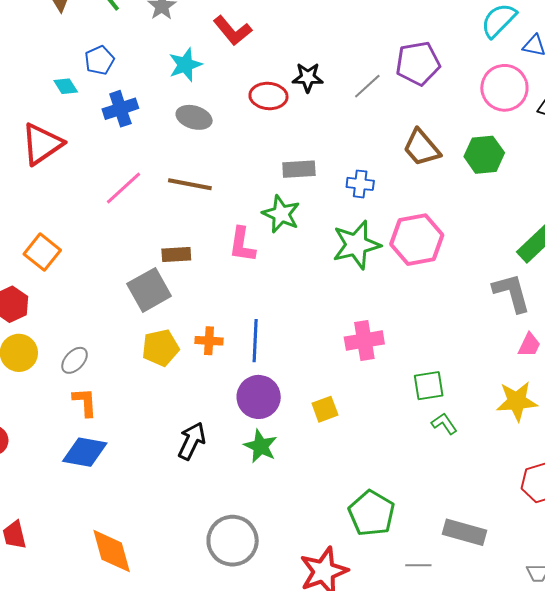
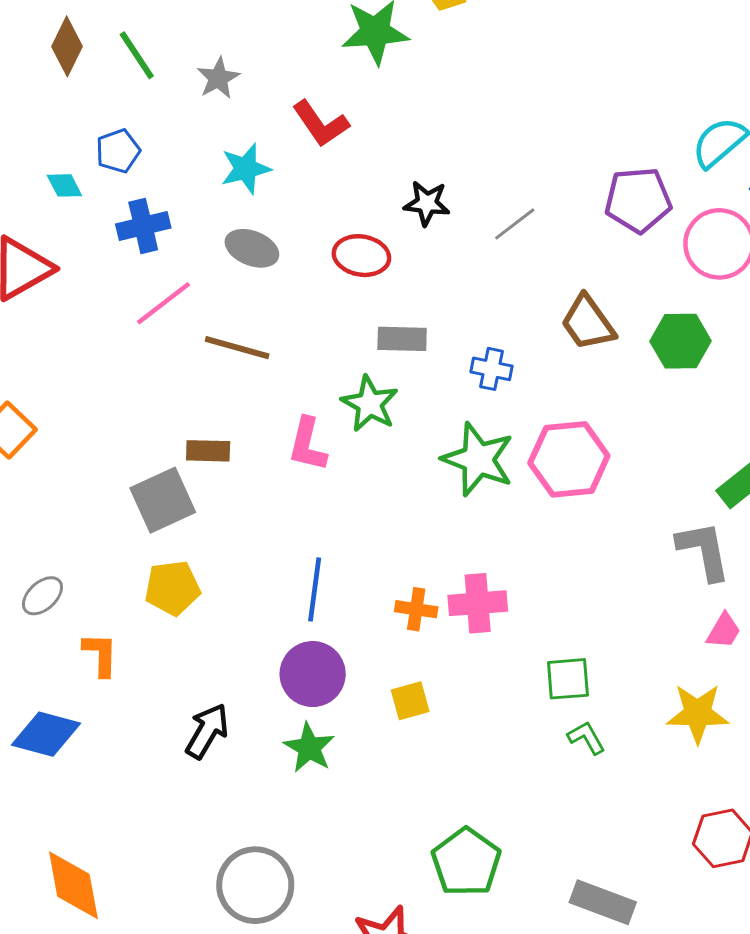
purple pentagon: (418, 63) -> (638, 200), moved
red ellipse: (268, 96) -> (361, 256), moved
pink line: (123, 188) -> (163, 303), moved
green star: (356, 245) -> (478, 459), turned 30
orange cross: (209, 341) -> (416, 609), moved
orange L-shape: (85, 402) -> (100, 654), moved

